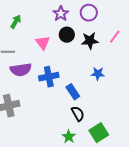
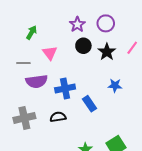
black star: (90, 41) -> (107, 52), turned -30
pink triangle: (43, 43) -> (50, 53), moved
black semicircle: (78, 114) -> (58, 117), moved, turned -70

